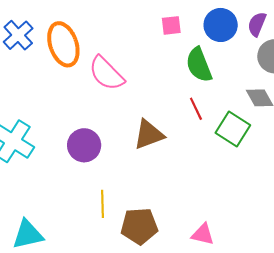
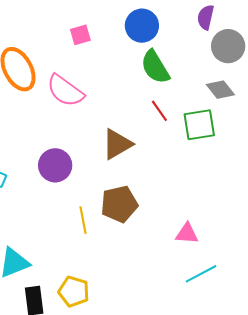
pink square: (171, 25) -> (80, 35), moved
blue circle: (221, 25) -> (142, 26), moved
green square: (233, 129) -> (199, 125), turned -32
brown pentagon: (139, 226) -> (119, 204), moved

